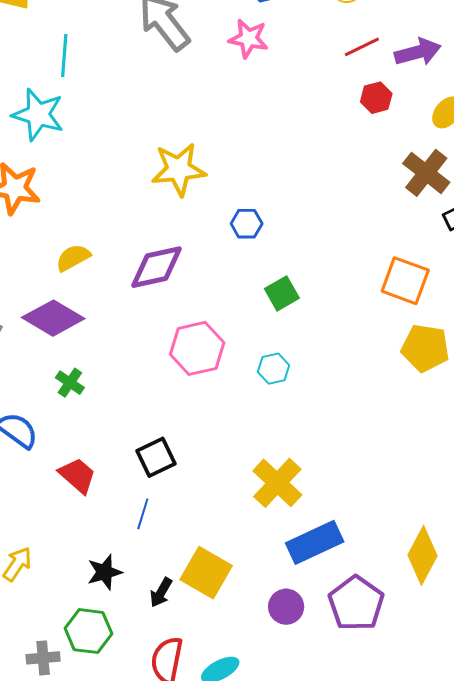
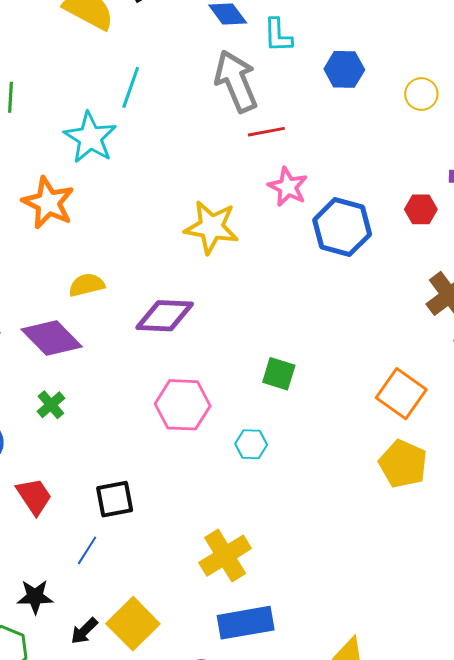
pink star: (248, 39) -> (288, 187), moved
red line: (362, 47) -> (266, 132), moved
blue hexagon: (247, 224) -> (342, 227), moved, size x1.8
green square: (282, 293) -> (279, 374), turned 32

